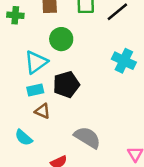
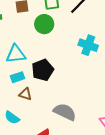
green circle: (61, 39) -> (44, 24), moved
cyan triangle: (36, 62) -> (16, 54), turned 35

